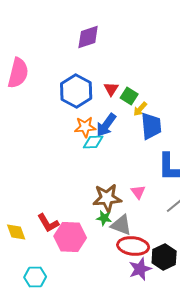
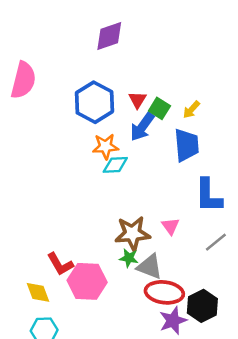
yellow arrow: (140, 109) -> (191, 110), moved
blue arrow: (106, 125) -> (142, 127), moved
yellow diamond: (16, 232) -> (38, 292), moved

